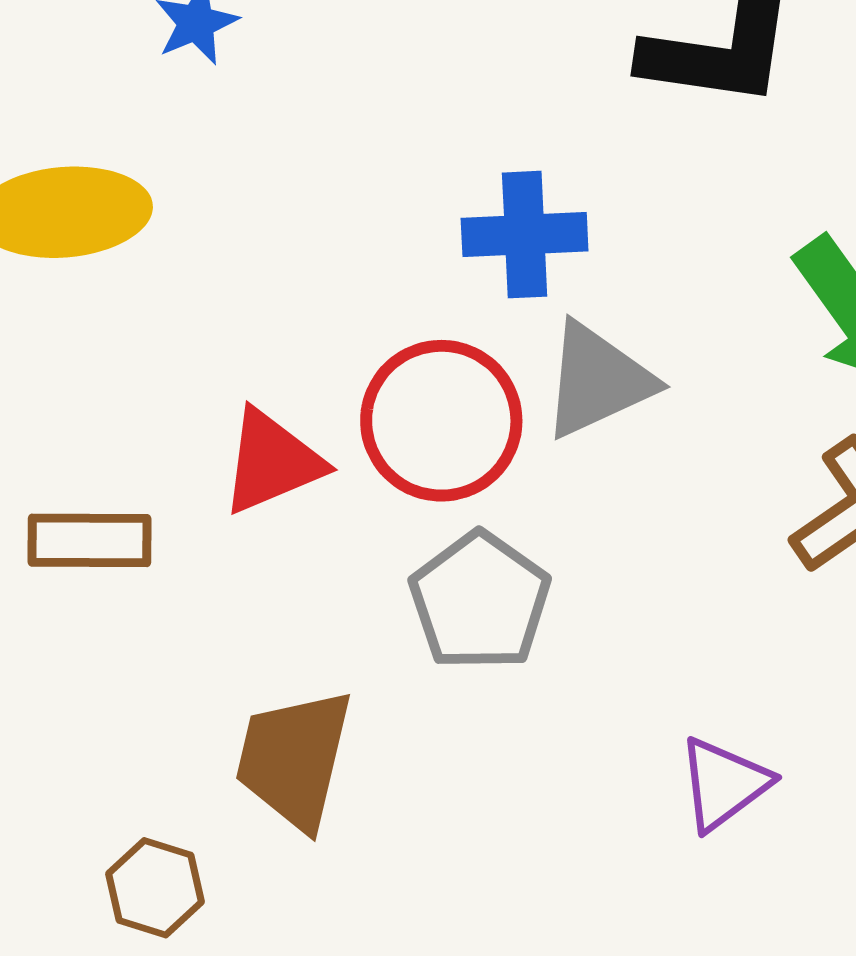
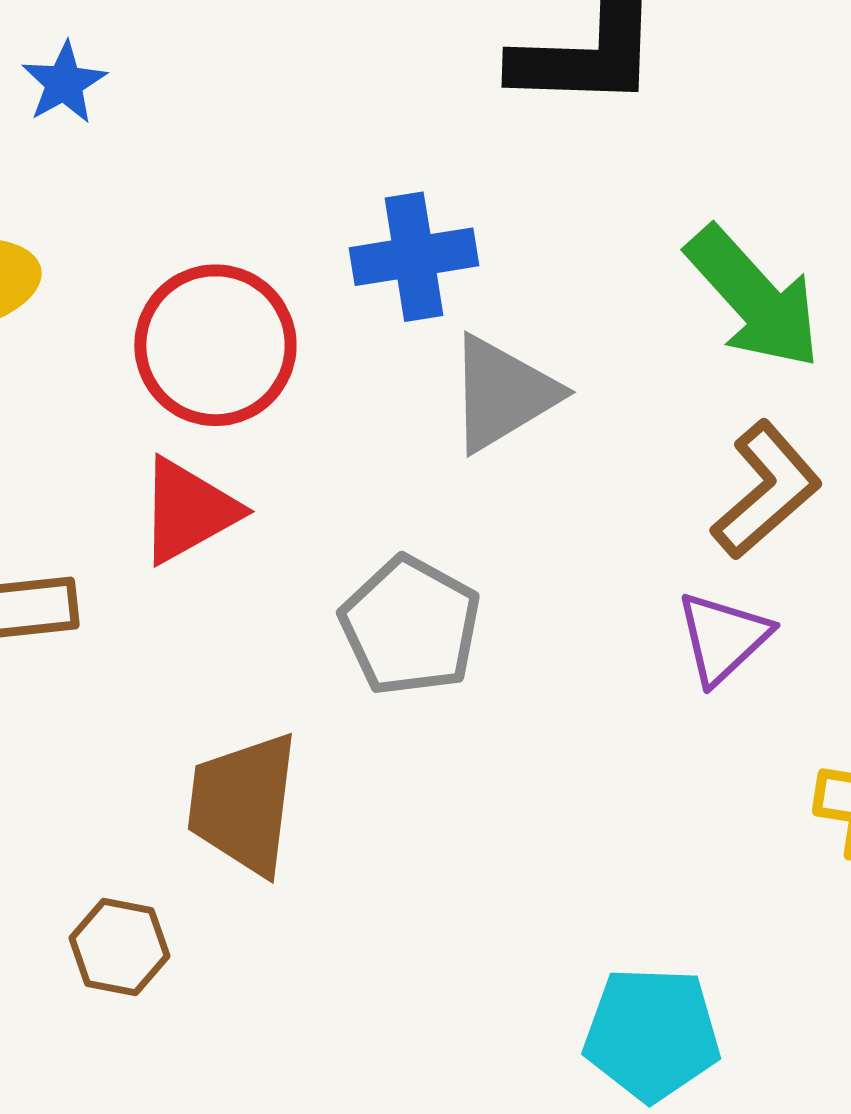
red circle: (441, 421) -> (215, 345), moved
purple triangle: (724, 784) -> (723, 638), moved

